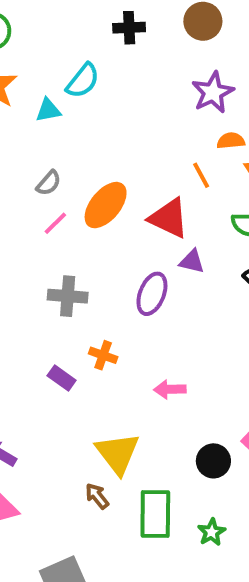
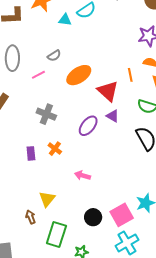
pink line: (55, 223) -> (38, 75), moved
purple rectangle: (62, 378) -> (31, 153), turned 32
yellow triangle: (118, 453) -> (47, 199), size x0.7

